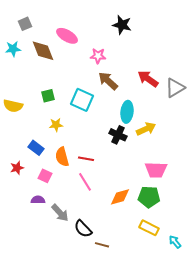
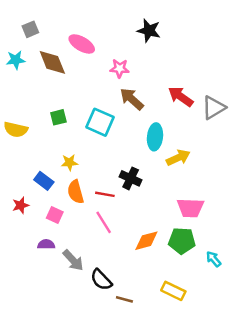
yellow star: (56, 125) -> (69, 163), moved
black cross: (118, 135) -> (131, 178), moved
yellow rectangle: (149, 228) -> (173, 291), moved
cyan arrow: (175, 242) -> (214, 259), moved

